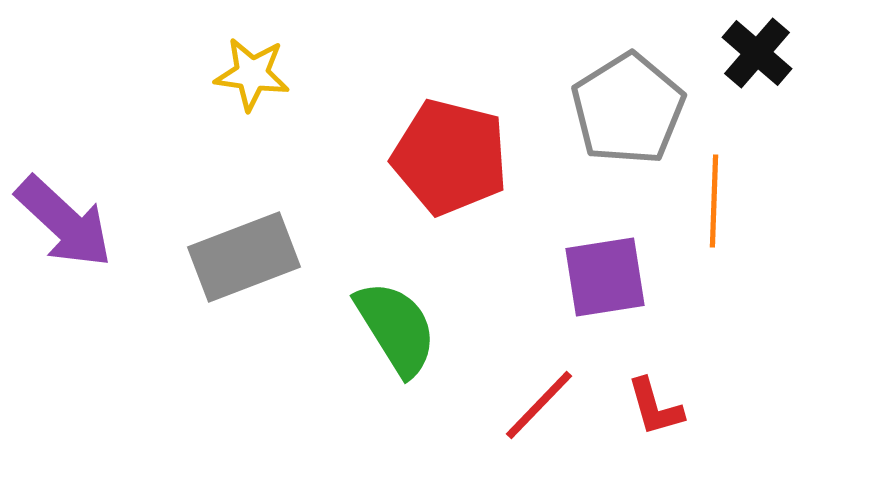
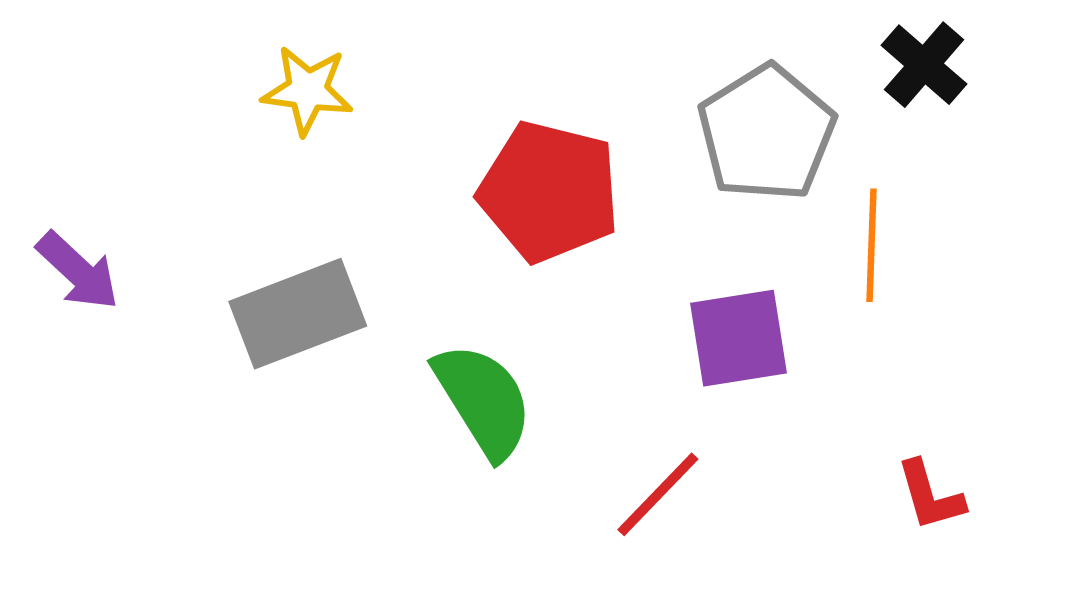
purple arrow: (64, 222) -> (78, 271), size x0.7
red L-shape: (655, 407) -> (930, 496), moved

